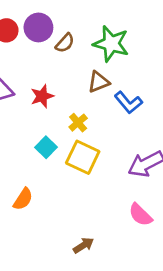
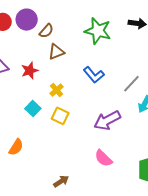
green star: (111, 44) -> (98, 31), moved
brown triangle: (99, 82) -> (56, 52), moved
yellow square: (83, 157) -> (60, 116), size x0.7

